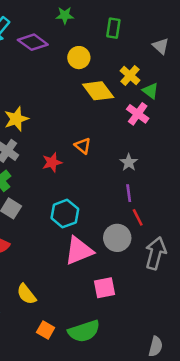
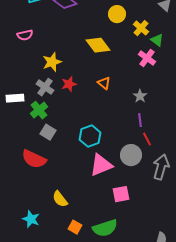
yellow circle: (79, 58) -> (117, 14), moved
yellow diamond: (98, 91) -> (98, 45), moved
red star: (52, 162) -> (69, 84), moved

